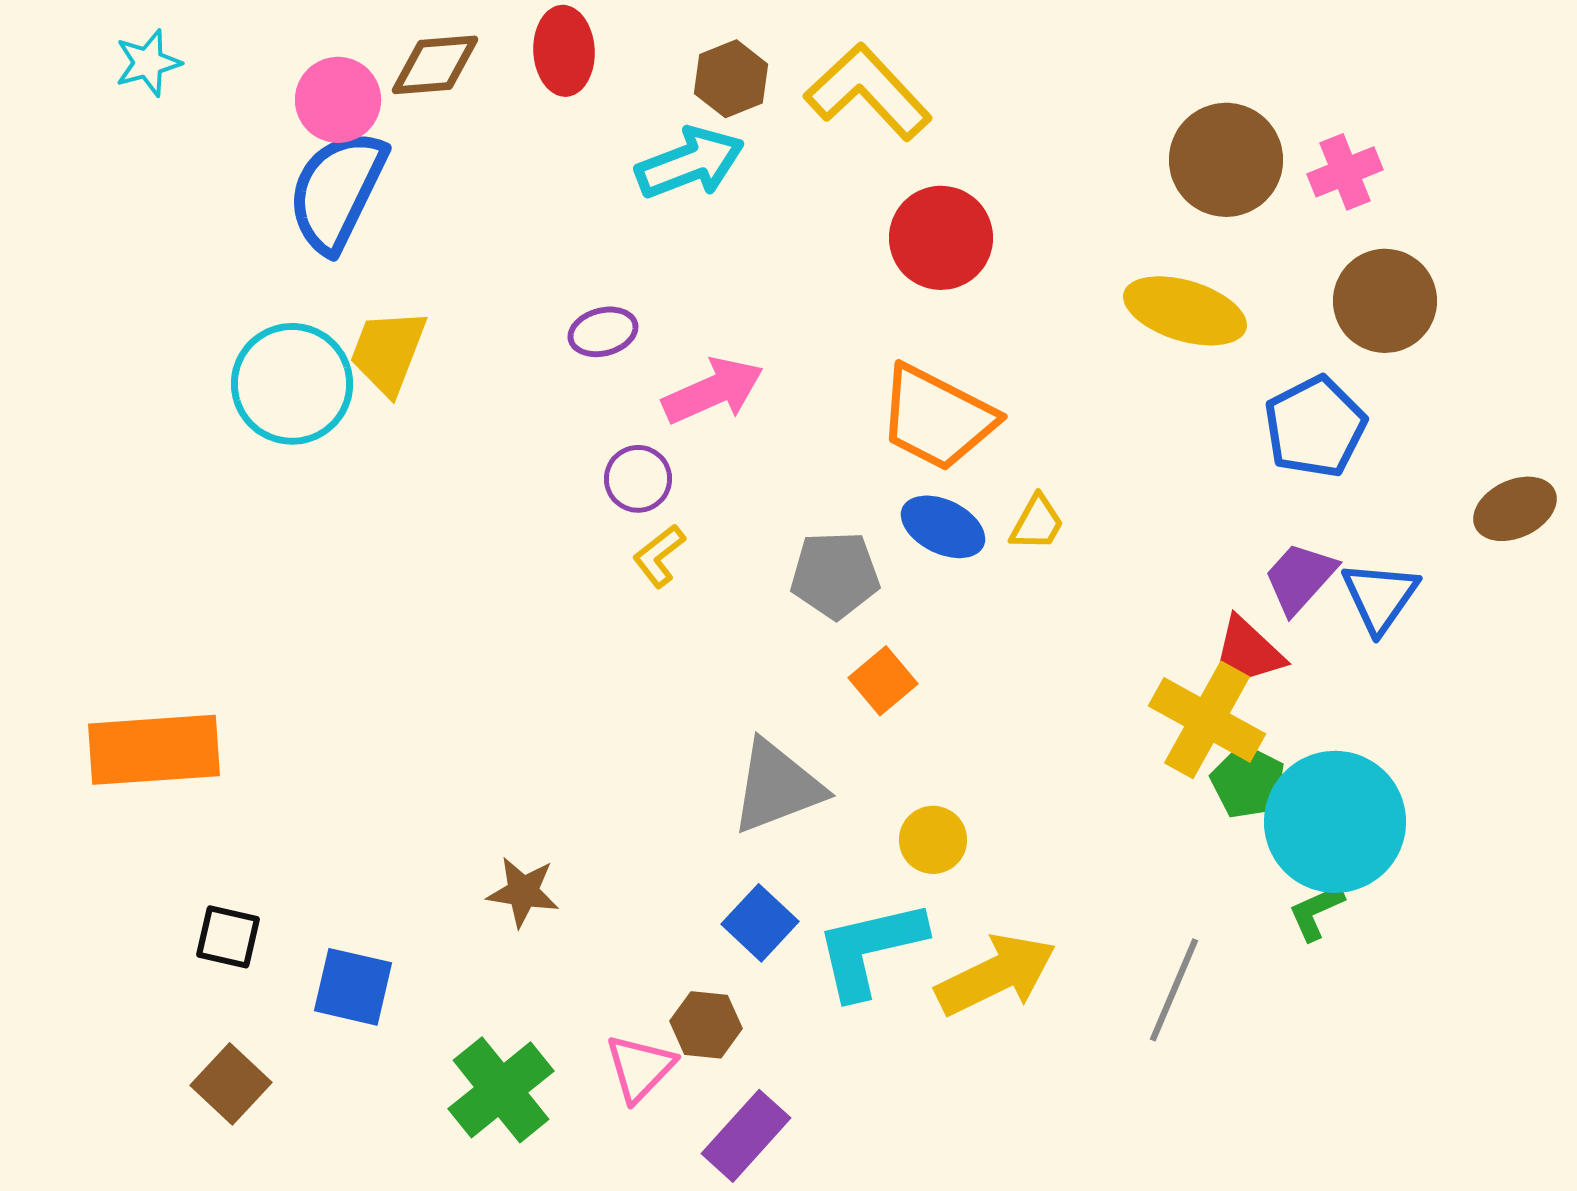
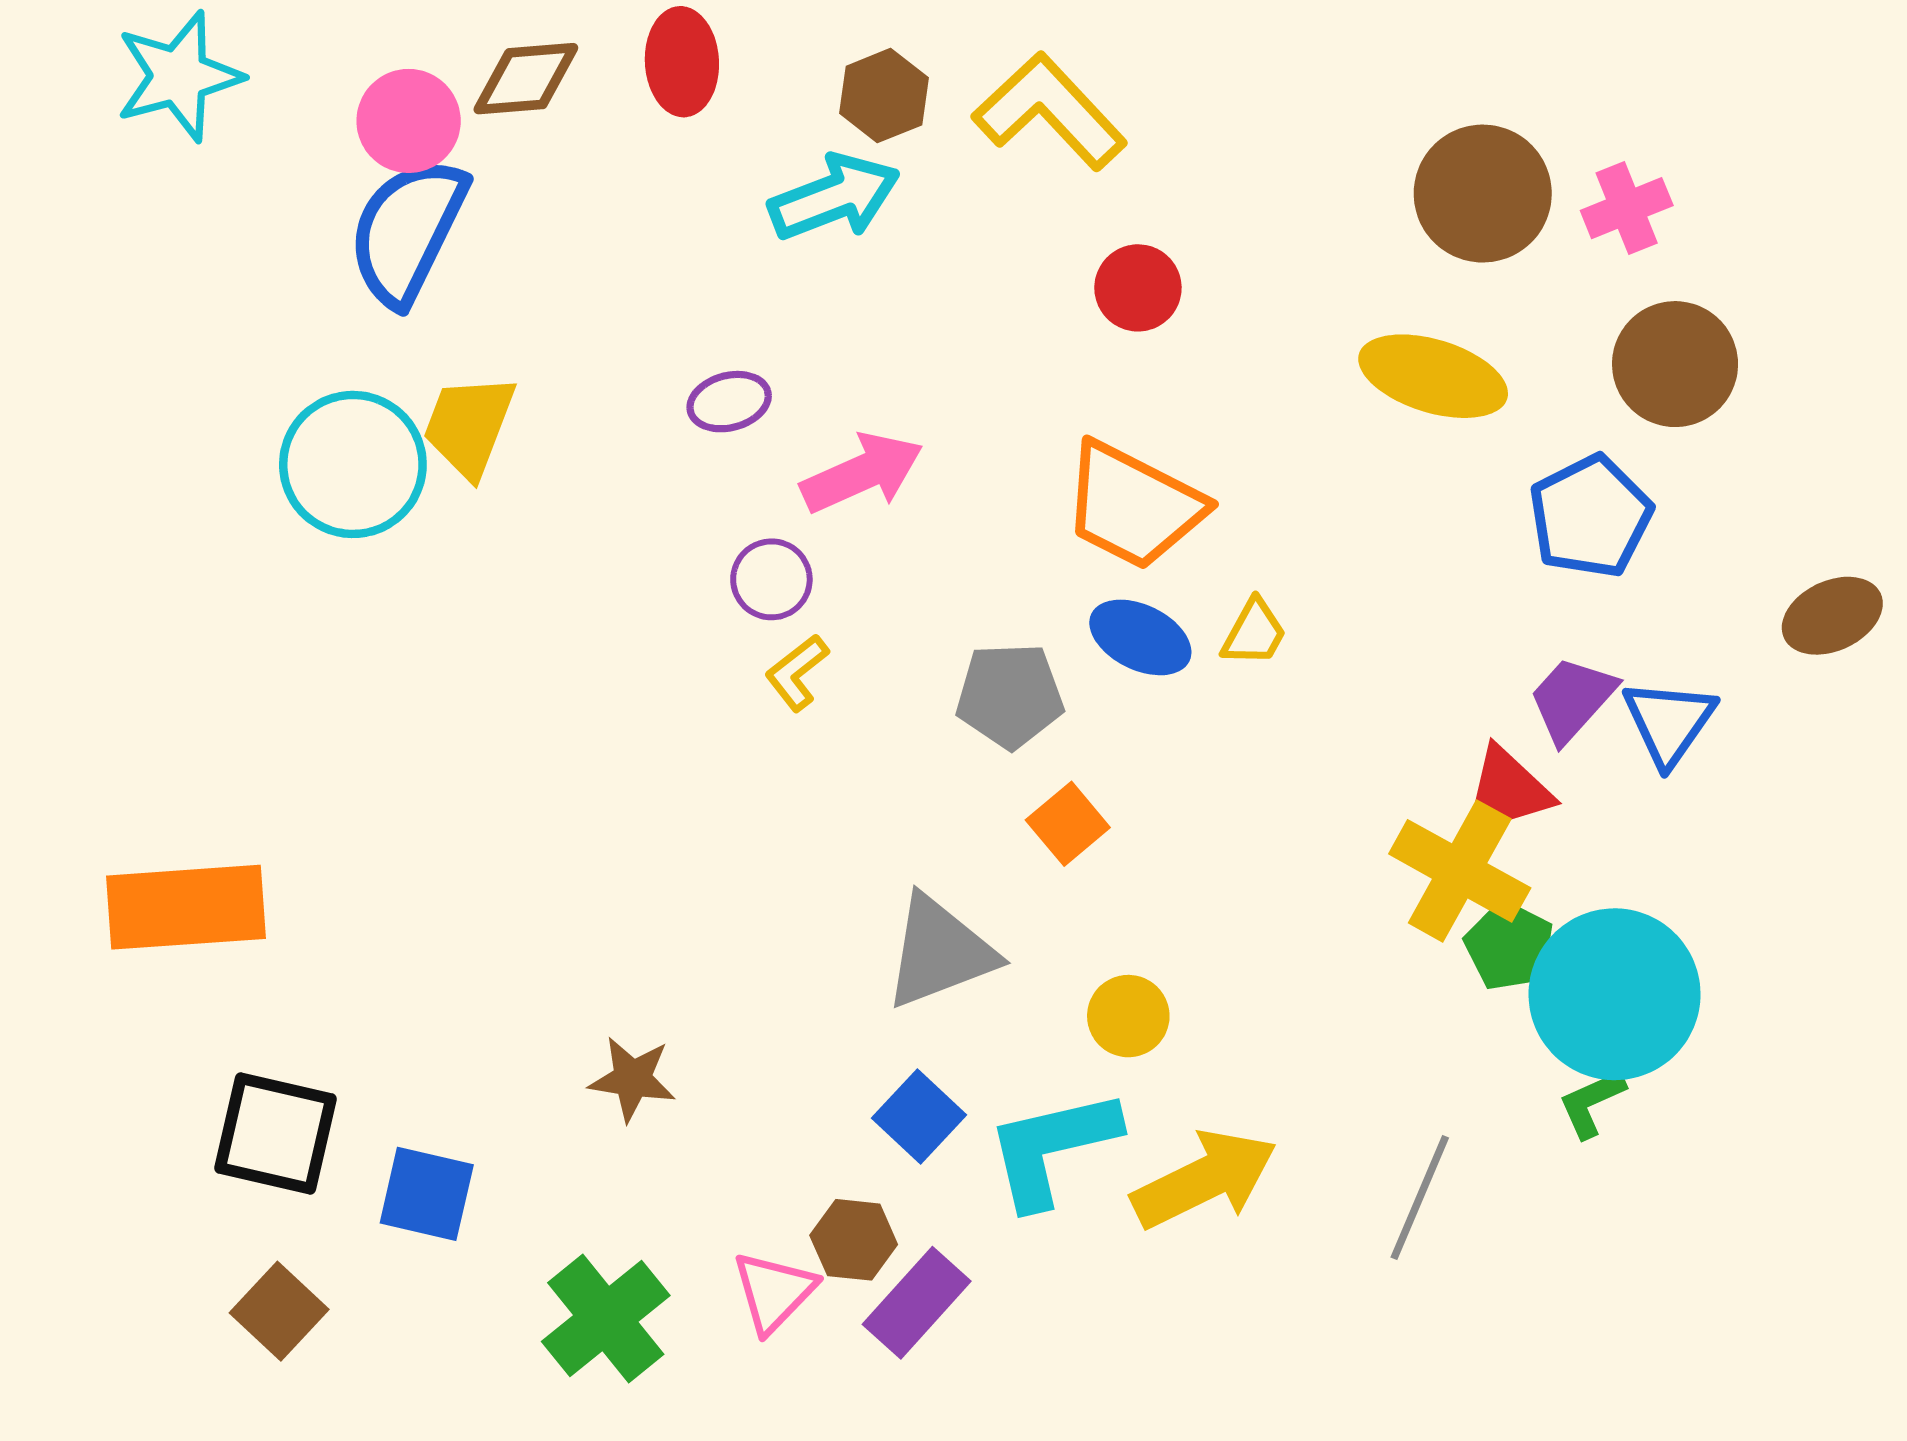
cyan star: (148, 63) -> (179, 76), size x1.6
red circle: (941, 238) -> (1138, 288), size x0.7
black square: (228, 937) -> (276, 1133), size x1.6
purple rectangle: (746, 1136) -> (917, 1303), moved

